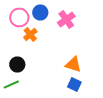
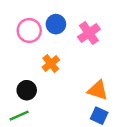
orange cross: (30, 34) -> (51, 64), moved

